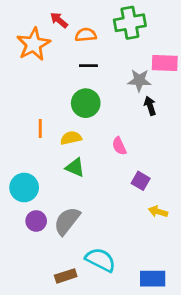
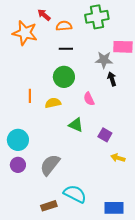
orange star: (33, 44) -> (25, 33), turned -30
pink semicircle: (119, 146) -> (89, 99), moved
green triangle: (75, 167) -> (76, 125), moved
purple circle: (36, 221) -> (18, 165), moved

